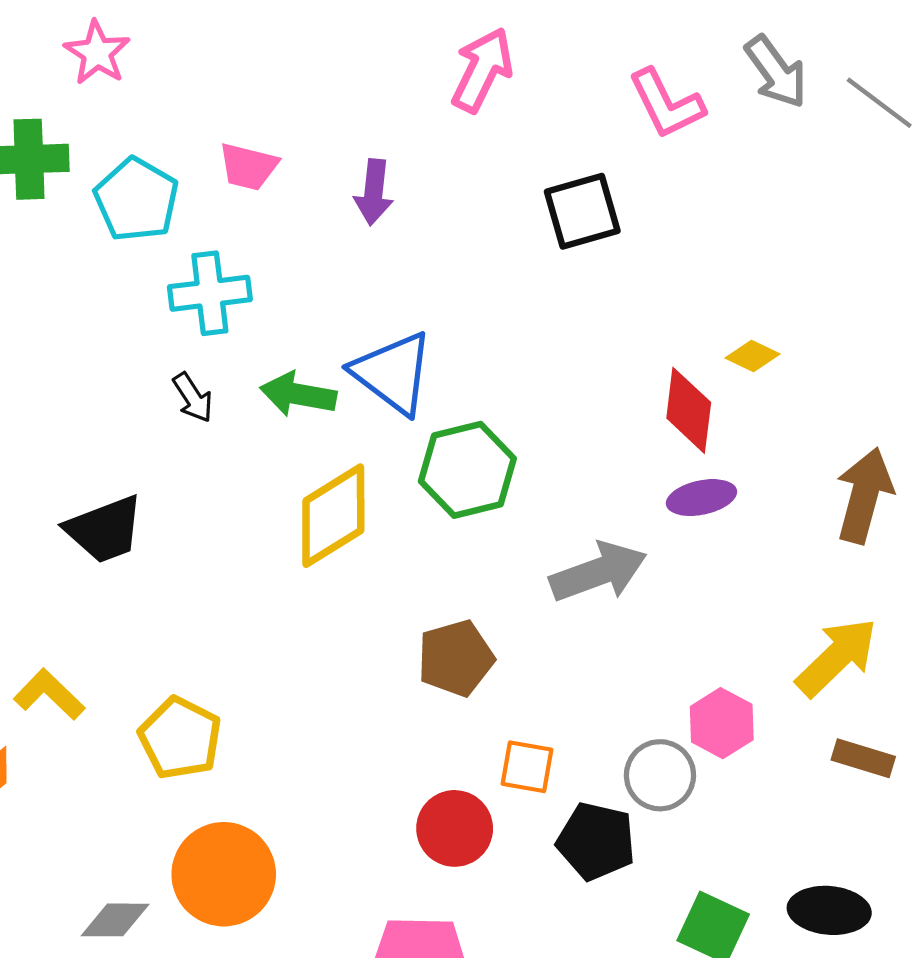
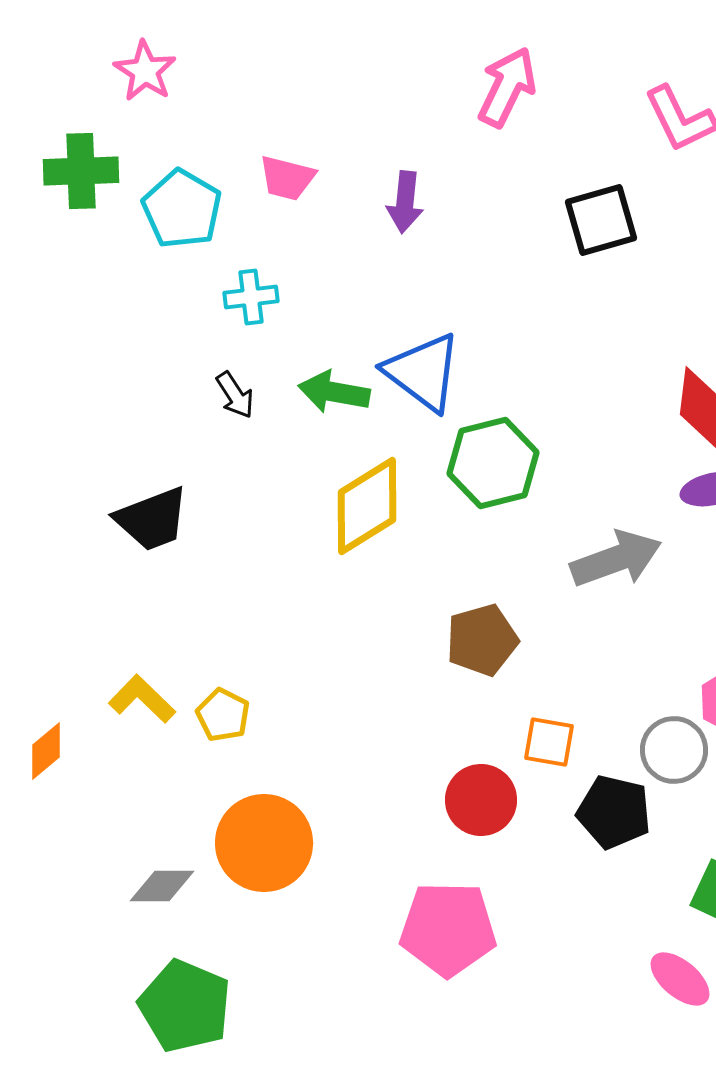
cyan cross: (210, 293) -> (251, 297), size x0.7
yellow L-shape: (49, 694) -> (142, 699), moved
yellow pentagon: (180, 738) -> (223, 715), size x0.7

